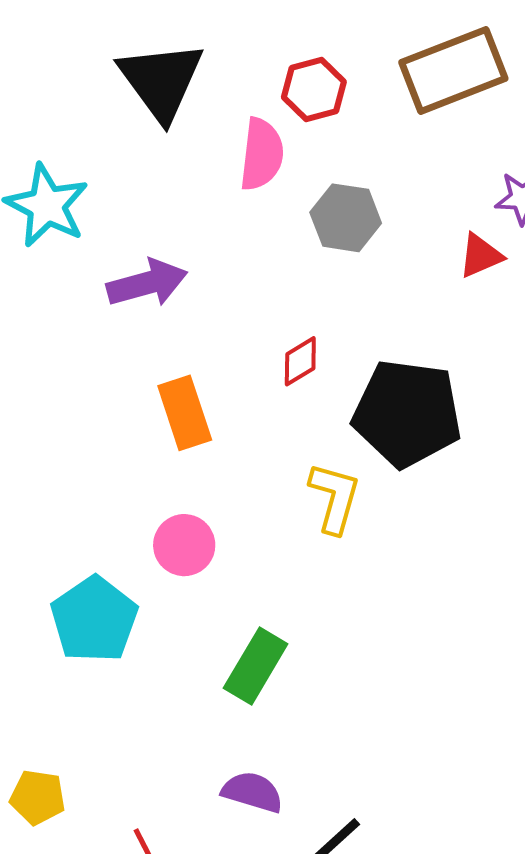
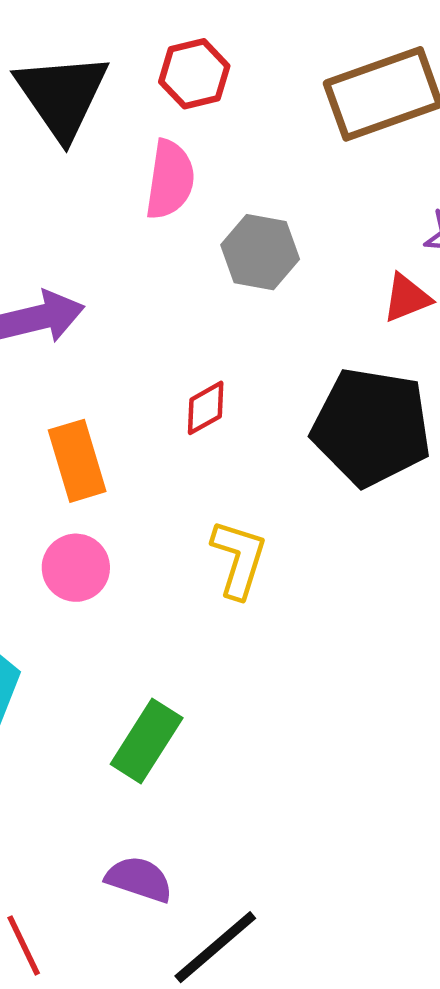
red hexagon: (314, 90) -> (194, 74), moved
black pentagon: (407, 413) -> (371, 427), moved
pink circle: (184, 545) -> (76, 568), moved

